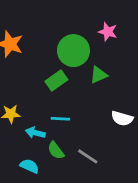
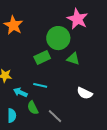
pink star: (108, 32) -> (77, 19), moved, size x1.5
green triangle: (98, 75) -> (73, 59), turned 32
cyan semicircle: (29, 166) -> (12, 116), turned 56

